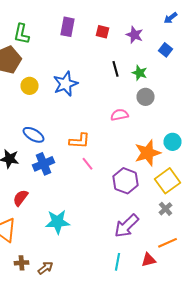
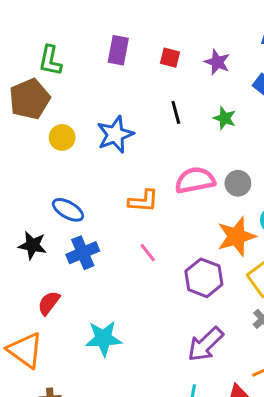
black line: (116, 69) -> (176, 112), moved
gray circle: (146, 97) -> (238, 183), moved
pink semicircle: (120, 115) -> (195, 180), size x1.5
orange L-shape: (80, 141) -> (143, 201), moved

